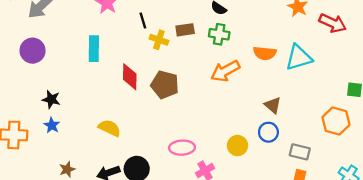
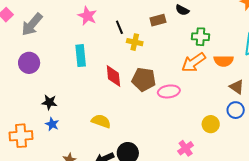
brown rectangle: (185, 30) -> (158, 20), moved
green cross: (219, 34) -> (200, 37), moved
orange semicircle: (265, 53) -> (224, 61), moved
pink ellipse: (182, 148) -> (169, 91), moved

